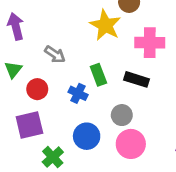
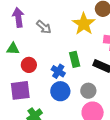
gray arrow: (55, 54) -> (44, 27), moved
green triangle: (13, 70) -> (13, 49), turned 48
blue circle: (87, 136) -> (60, 91), moved

